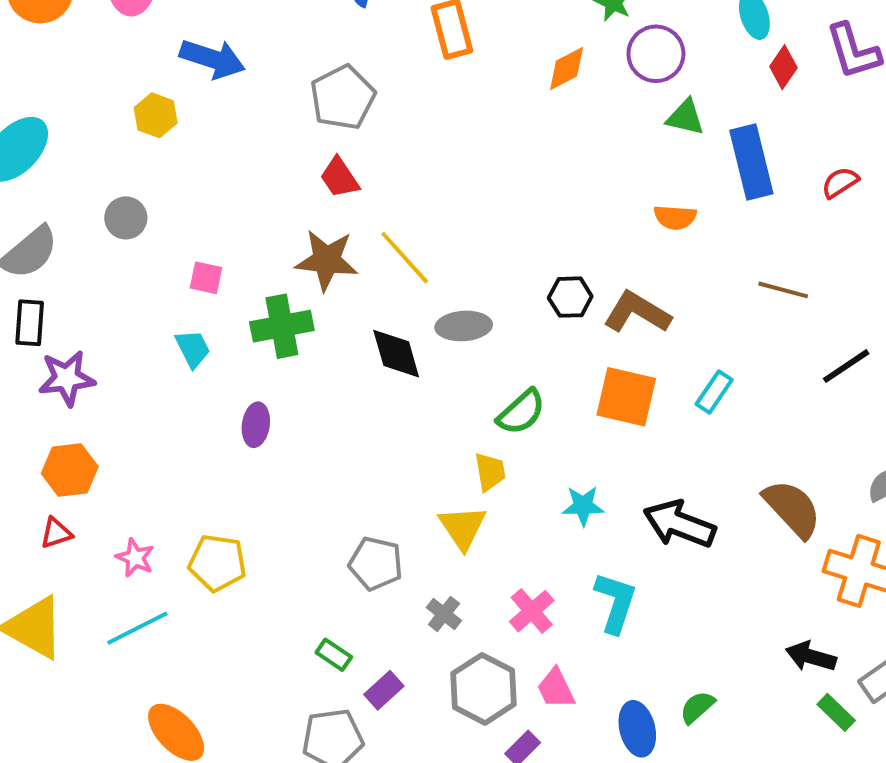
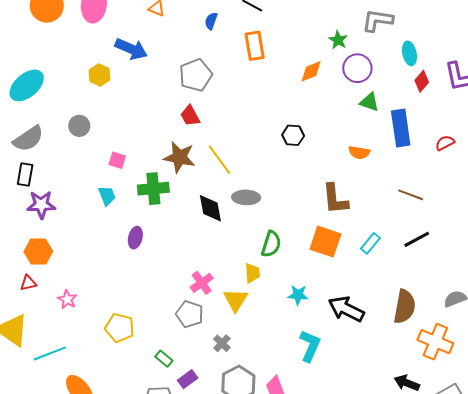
black hexagon: (570, 297) -> (293, 135), moved
brown L-shape: (637, 312) -> (335, 199), turned -132
black line: (846, 366) -> (417, 239), moved
green semicircle: (521, 412) -> (271, 244), turned -36
brown semicircle: (792, 509) -> (405, 307), turned 48
yellow pentagon: (217, 563) -> (120, 328), moved
pink cross: (532, 611) -> (202, 283), moved
cyan line: (137, 628) -> (50, 353), moved

